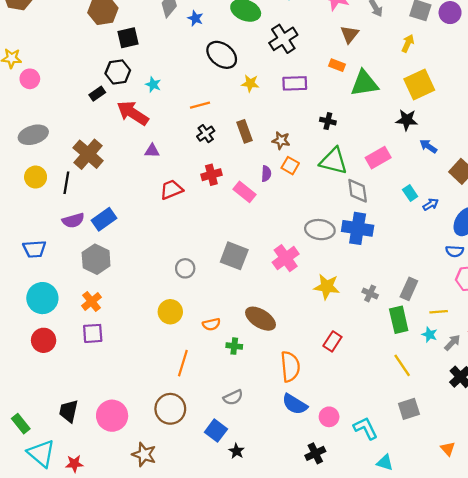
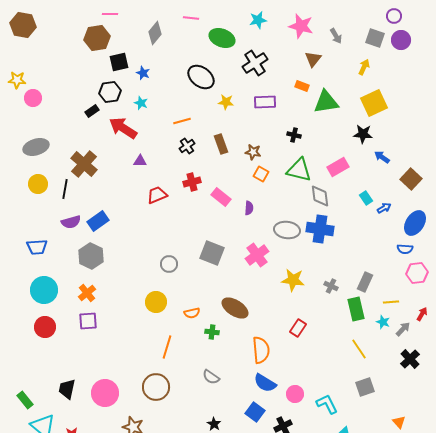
blue star: (195, 18) -> (143, 73), moved
purple semicircle: (266, 174) -> (249, 208), moved
gray semicircle: (233, 397) -> (211, 377), turned 60
blue square: (216, 431) -> (255, 412), moved

